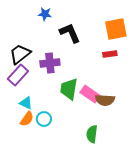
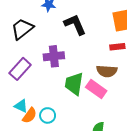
black trapezoid: (20, 54) -> (22, 29), moved
brown semicircle: (105, 100) -> (107, 71), moved
cyan triangle: (26, 103) -> (21, 106), moved

